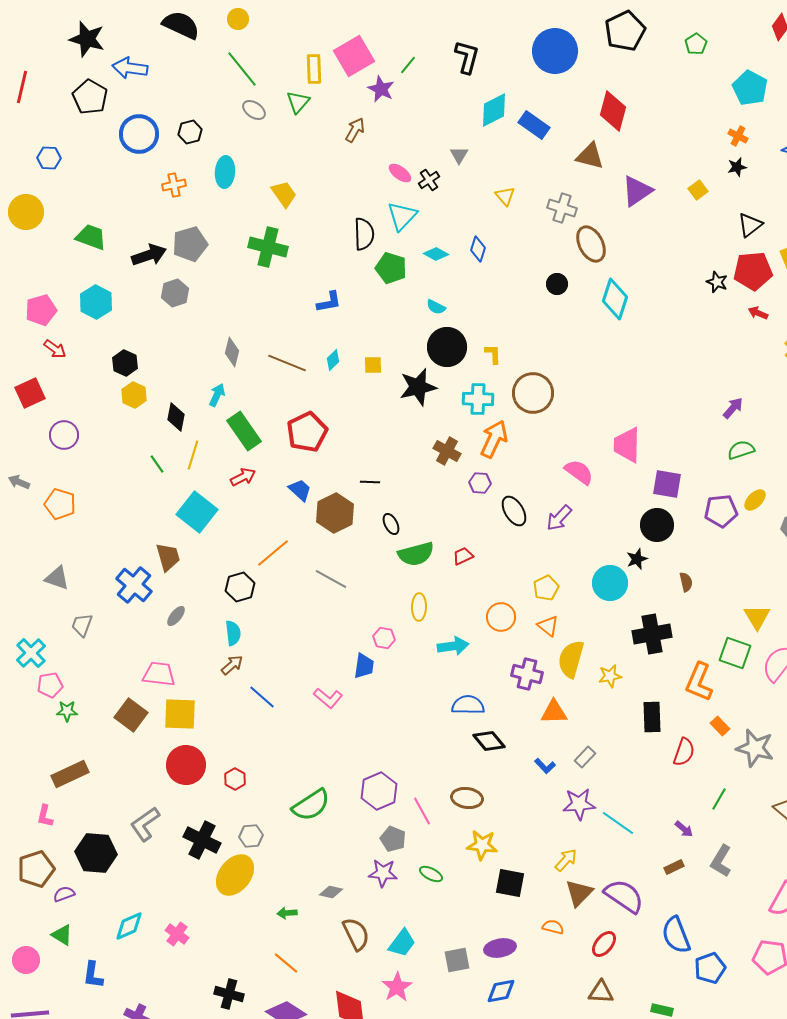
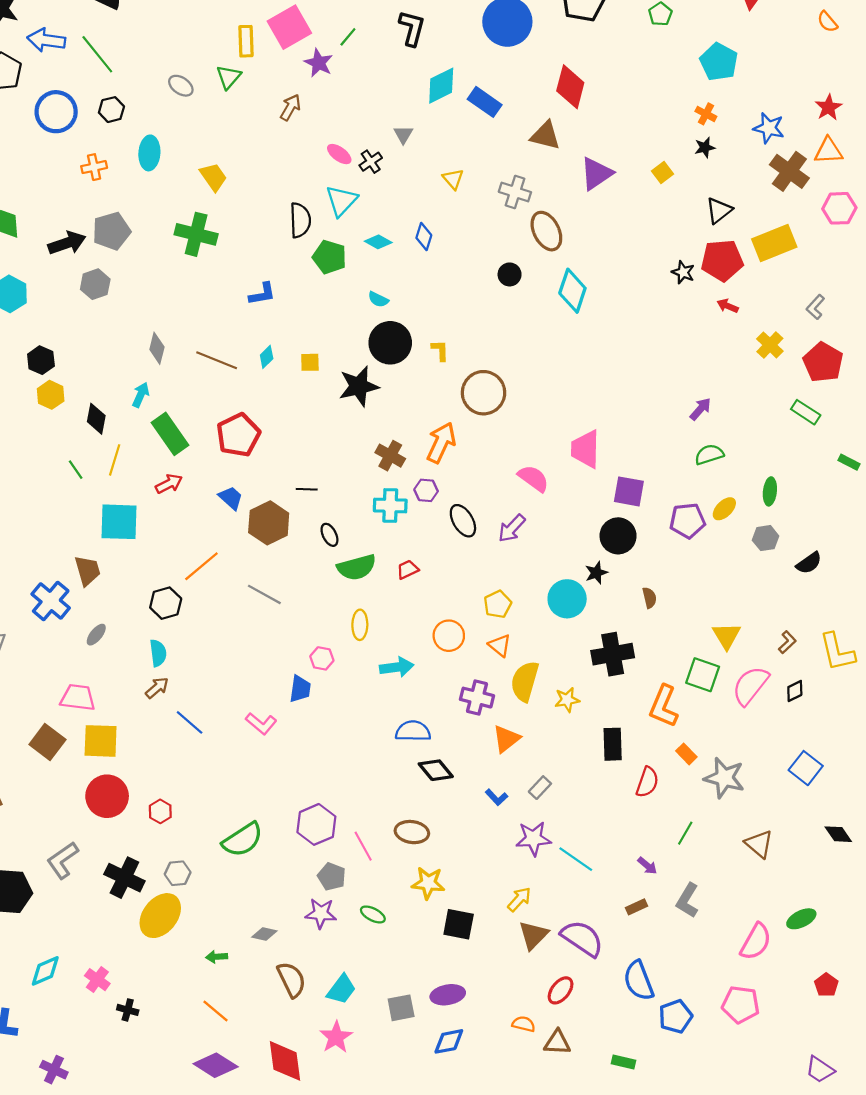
green line: (242, 69) -> (97, 54), moved
cyan cross: (478, 399) -> (390, 506), moved
cyan square: (197, 512) -> (119, 522), turned -36
orange triangle: (554, 712) -> (506, 739), turned -36
orange semicircle: (553, 927) -> (524, 1024), moved
black cross: (229, 994) -> (128, 1010), moved, size x0.7

